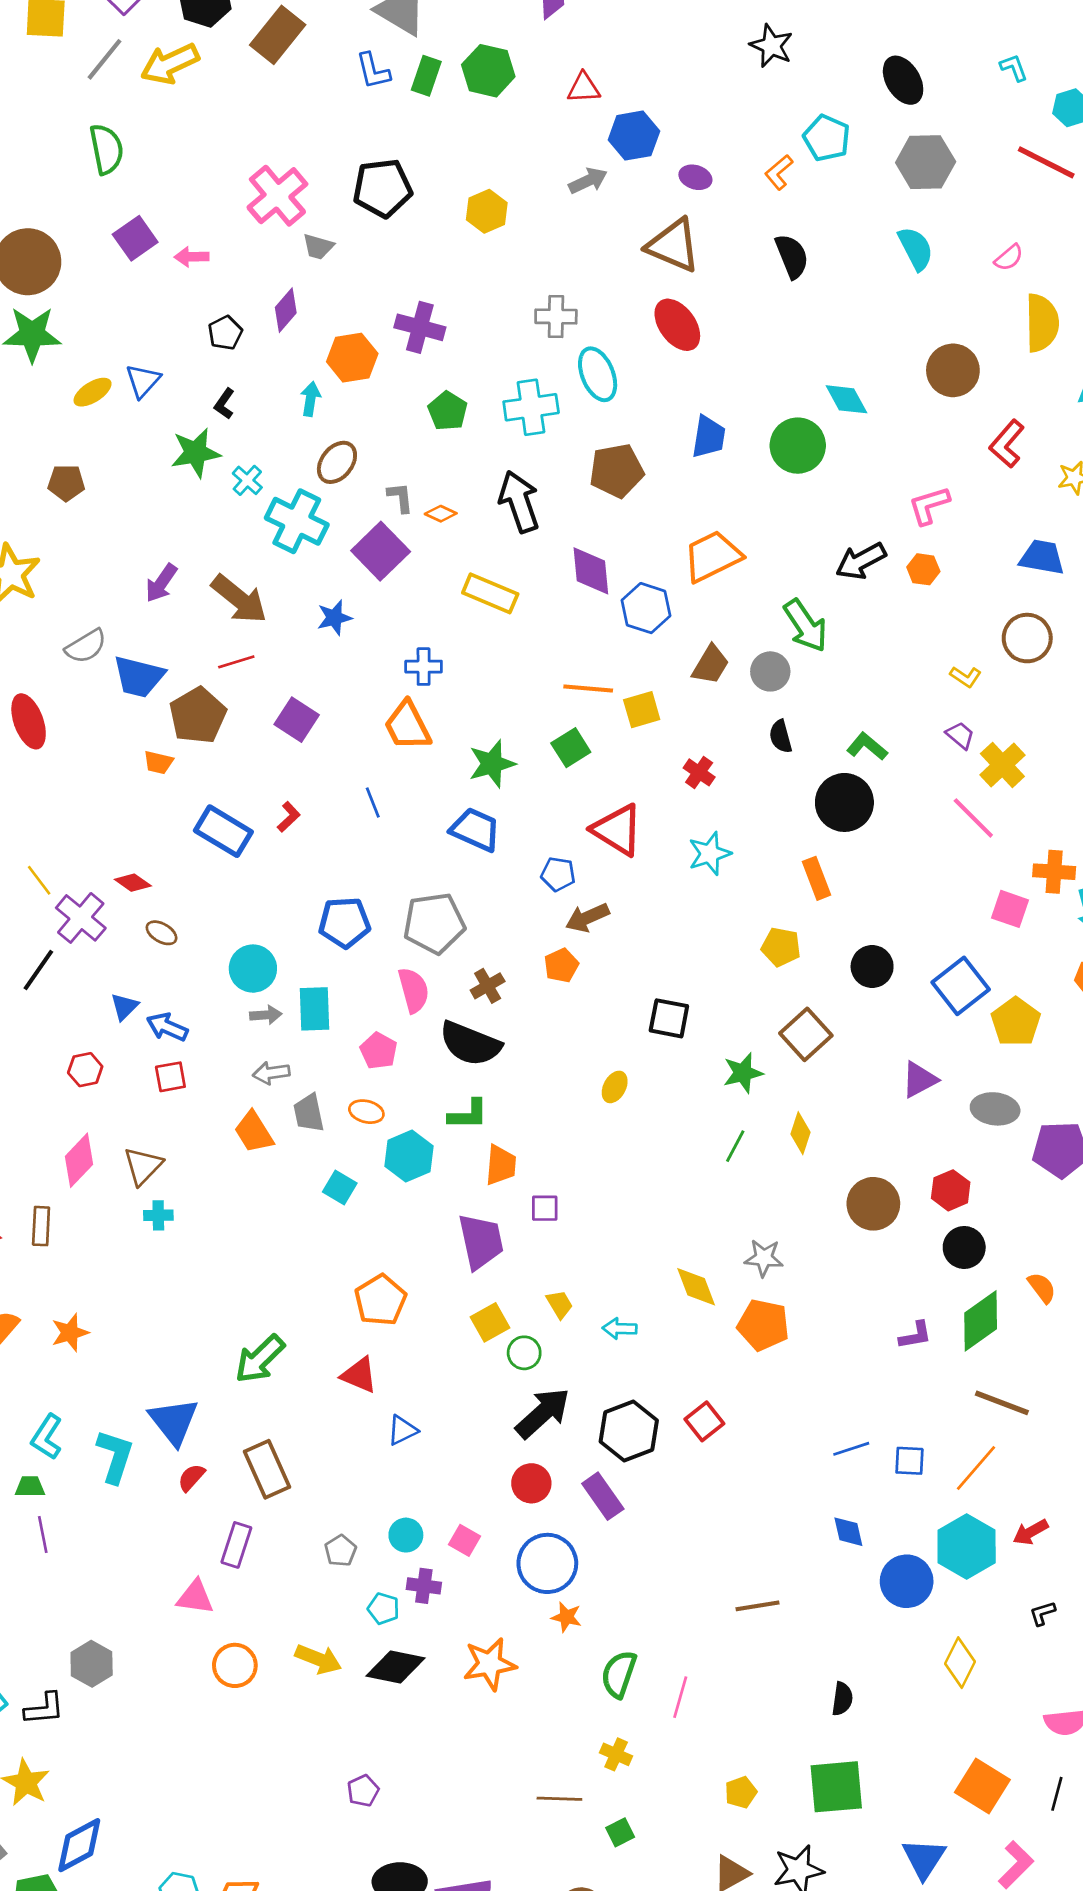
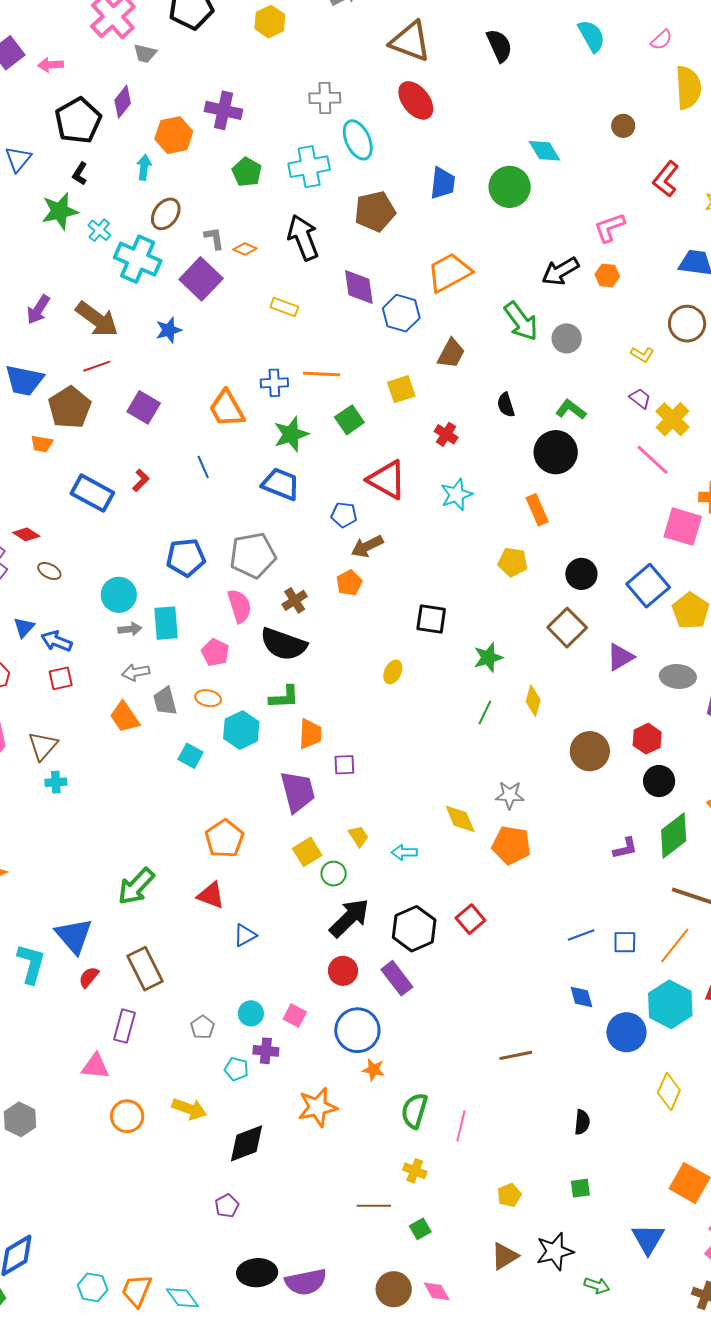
black pentagon: (225, 333) -> (78, 121), size x1.8
brown circle: (953, 370) -> (623, 126), size x0.6
yellow rectangle: (490, 593) -> (284, 307), size x0.7
blue cross: (424, 667) -> (274, 383), moved
gray circle: (770, 671) -> (567, 338), moved
orange line: (588, 689) -> (322, 374), moved
pink square: (1010, 909) -> (683, 527), size x1.4
brown square: (806, 1034) -> (567, 628), moved
black diamond: (396, 1667) -> (246, 1143), moved, turned -30
green square: (836, 1787) -> (580, 1188), size x0.5

